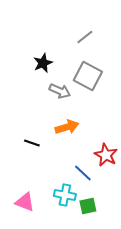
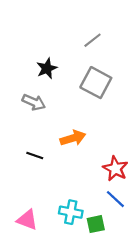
gray arrow: (60, 91) -> (34, 102), moved
blue line: (83, 173) -> (115, 199), moved

